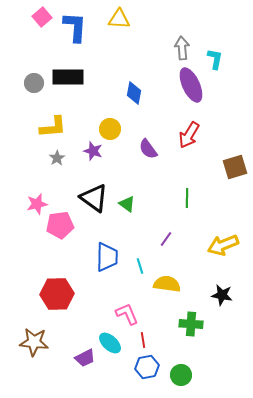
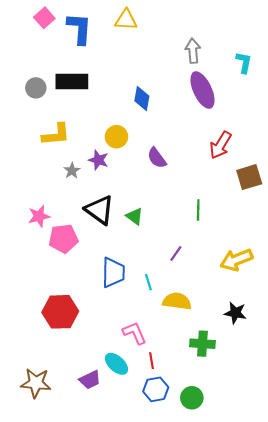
cyan L-shape: (215, 59) -> (244, 62), moved
red arrow: (189, 135) -> (220, 145), moved
gray star: (57, 158) -> (72, 171), moved
brown star: (34, 342) -> (36, 383), moved

